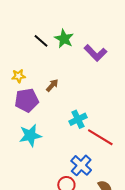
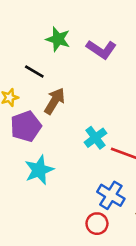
black line: (41, 41) -> (34, 72), moved
brown arrow: (52, 85) -> (55, 101), size x1.5

